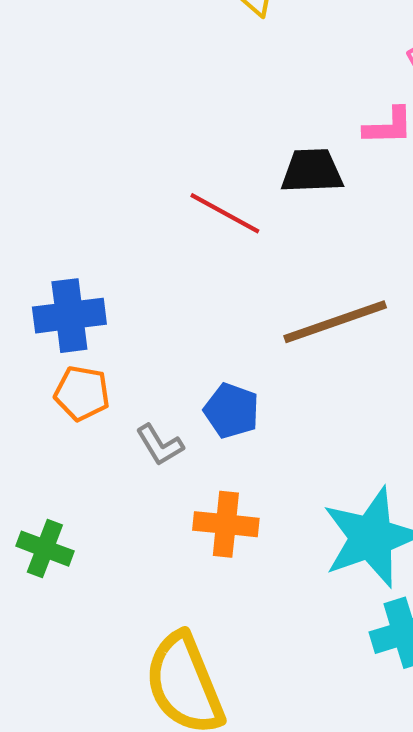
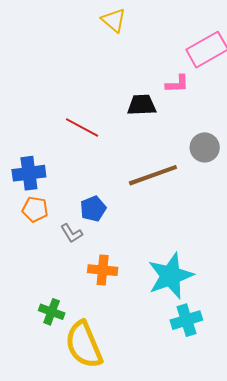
red line: (225, 213) -> (82, 127), moved
blue pentagon: (232, 411) -> (93, 209), moved, turned 30
green cross: (45, 549) -> (52, 312), moved

